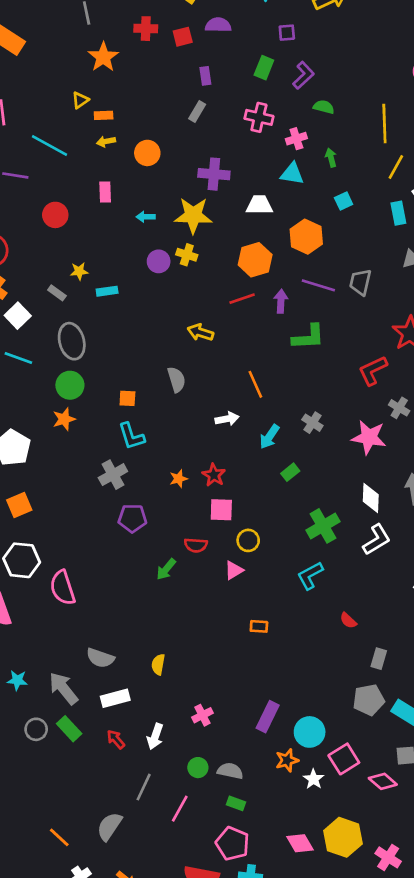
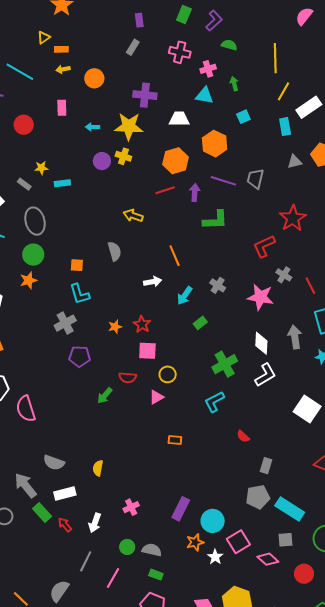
green rectangle: (69, 729) -> (42, 513), moved

